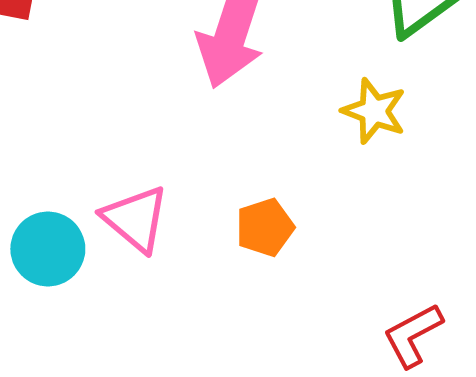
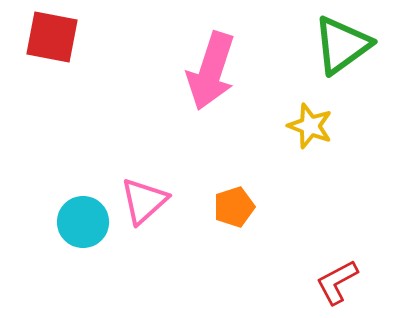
pink triangle: (136, 219) -> (144, 201), turned 38

